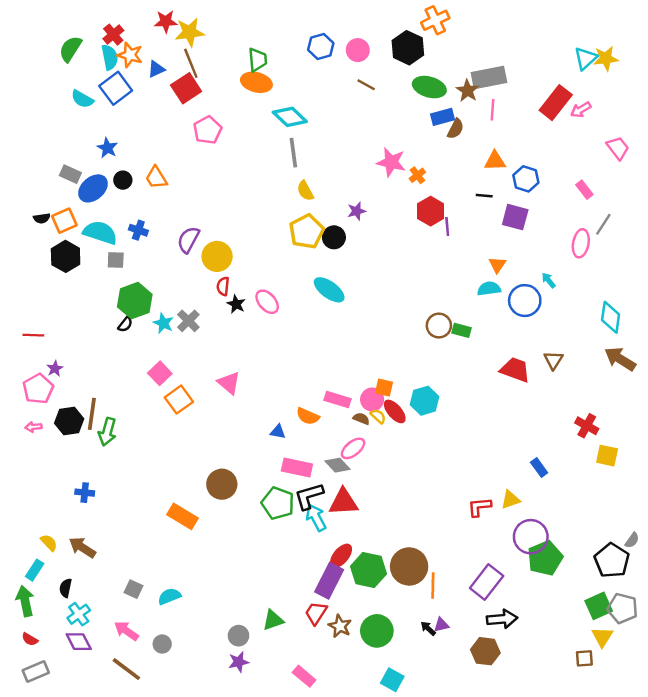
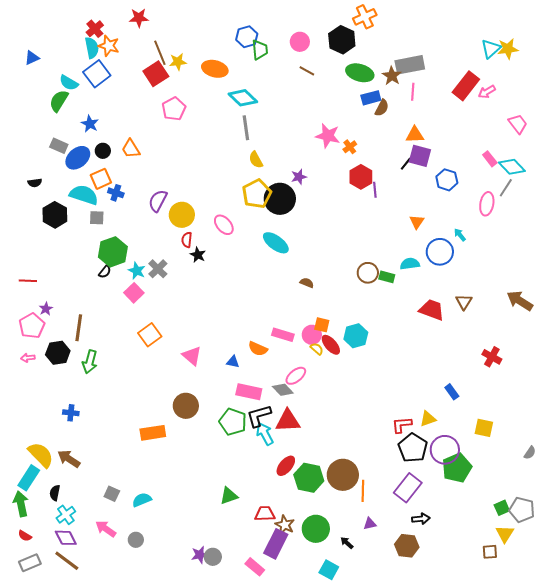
yellow star: (190, 32) -> (178, 62), moved, size x0.7
blue hexagon: (321, 47) -> (247, 37), moved
green semicircle: (70, 49) -> (59, 101), moved
green trapezoid: (258, 60) -> (260, 50), moved
blue triangle: (156, 69) -> (32, 58), moved
blue hexagon: (526, 179) -> (447, 180), moved
black line: (484, 196) -> (406, 164), turned -56
purple square: (515, 217) -> (420, 156), moved
orange square: (64, 221) -> (101, 179), moved
black circle: (334, 237) -> (280, 199), size x1.6
cyan semicircle: (489, 289) -> (410, 264), moved
pink ellipse: (267, 302) -> (224, 225), moved
cyan diamond: (611, 317) -> (512, 167), moved, turned -52
pink square: (160, 373) -> (134, 293), moved
pink triangle: (229, 383) -> (192, 356), moved
brown line: (92, 414) -> (79, 328), moved
brown semicircle: (361, 419) -> (307, 283), moved
yellow square: (607, 456) -> (484, 428), moved
orange rectangle: (182, 516) -> (153, 433), turned -40
yellow semicircle: (49, 543) -> (41, 455), size x1.8
black pentagon: (612, 561) -> (413, 448), moved
cyan rectangle: (35, 570) -> (29, 478), size x1.4
purple rectangle: (329, 581) -> (276, 544), moved
green square: (599, 606) -> (502, 508), size x0.7
red trapezoid: (316, 613) -> (265, 514), turned 55
black arrow: (502, 619) -> (421, 519), size x0.7
green triangle: (273, 620) -> (229, 496), moved
black arrow: (428, 628) -> (347, 543), moved
gray circle: (239, 636) -> (213, 557), moved
brown line: (126, 669) -> (67, 561), moved

